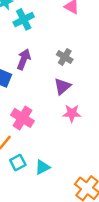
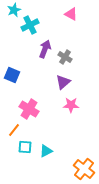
purple arrow: (24, 59) -> (45, 49), moved
cyan square: (18, 162) -> (25, 147), turned 32

